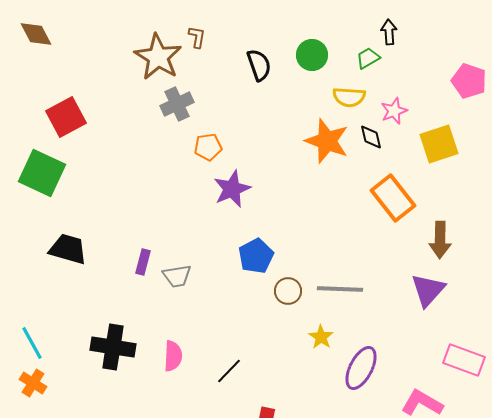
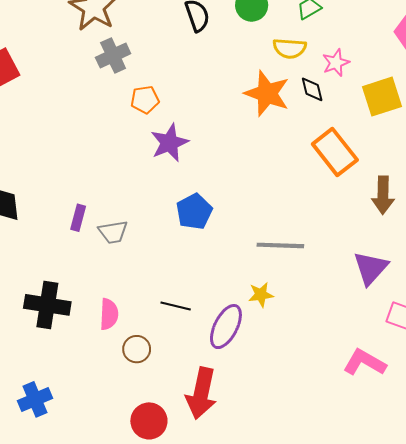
purple triangle: (428, 290) -> (371, 268), moved
brown circle: (288, 291) -> (137, 349), moved
yellow star: (321, 337) -> (261, 295), turned 30
purple ellipse: (361, 368) -> (226, 327), moved
black line: (229, 371) -> (176, 306), moved, turned 60

